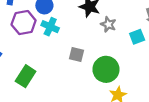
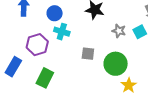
purple hexagon: (24, 23) -> (37, 45), moved
gray star: (108, 24) -> (119, 31), moved

